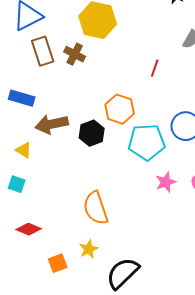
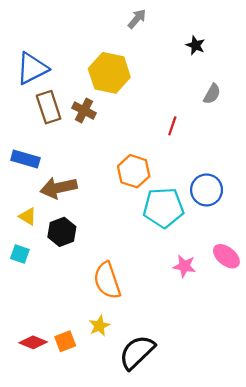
black hexagon: (92, 133) -> (62, 232), moved
pink star: (166, 182) -> (184, 266), moved, turned 30
red diamond: (29, 229) -> (33, 342), moved

